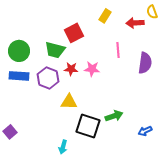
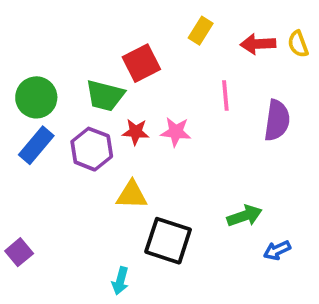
yellow semicircle: (152, 12) -> (298, 44), moved
blue rectangle: (19, 76) -> (36, 145), turned -54
green arrow: (114, 116) -> (245, 216), moved

